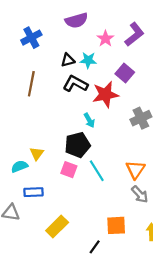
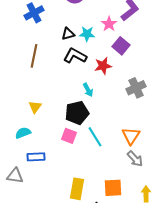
pink star: (105, 39) -> (109, 24), moved
red star: (105, 94) -> (103, 66), size x0.7
yellow triangle: (37, 154) -> (35, 107), moved
yellow rectangle: (57, 227) -> (77, 189), moved, turned -35

